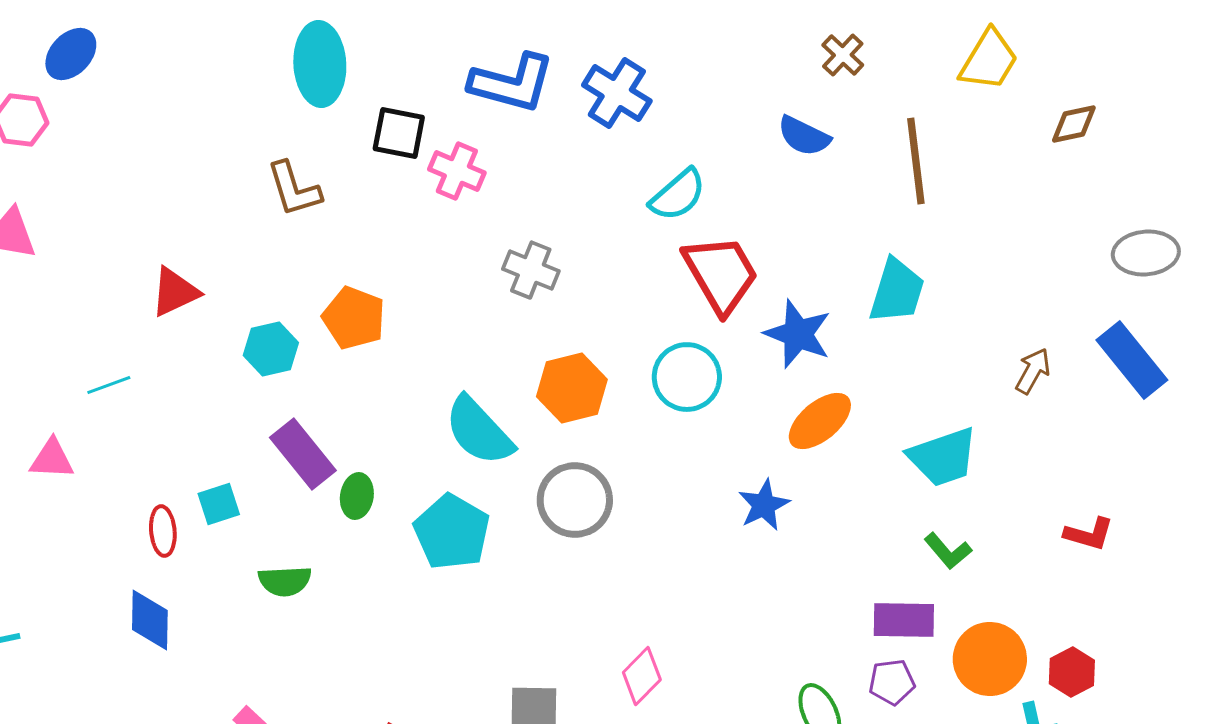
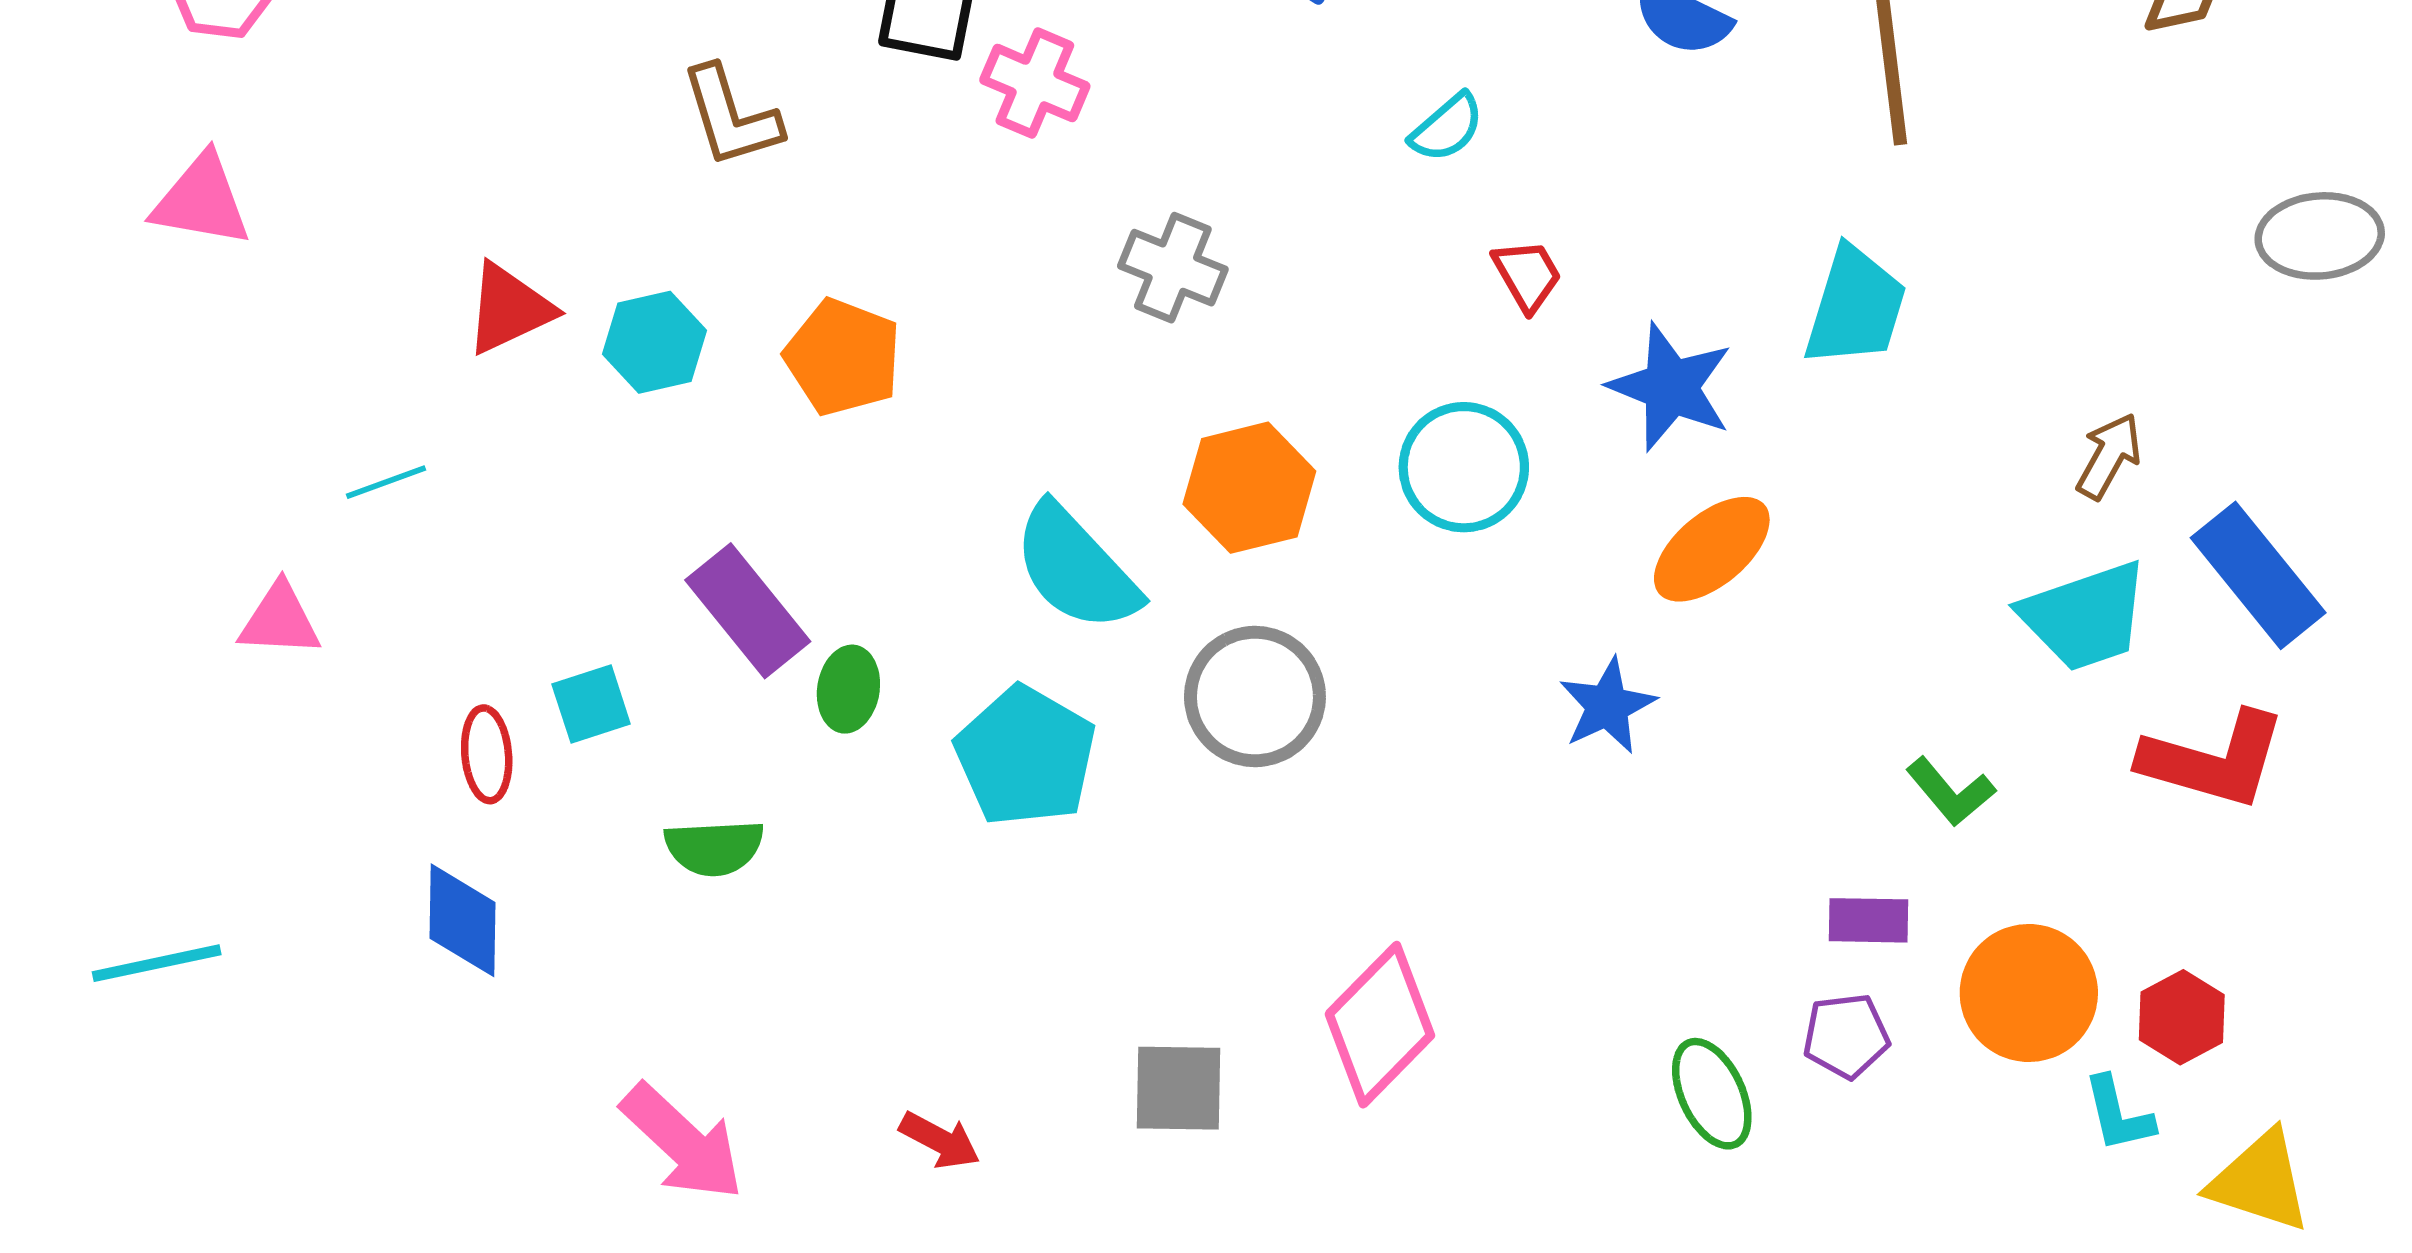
cyan semicircle: (678, 195) -> (1447, 128), size x0.7
red trapezoid: (721, 274) -> (1527, 275), size x0.5
cyan hexagon: (271, 349) -> (655, 342), moved
blue rectangle: (1132, 360) -> (2258, 575), moved
cyan trapezoid: (943, 457) -> (2085, 616), moved
red L-shape: (1089, 534) -> (2213, 760), size x1.6
purple rectangle: (904, 620) -> (1868, 920), size x0.7
pink diamond: (642, 676) -> (1380, 1025), size x1.5

